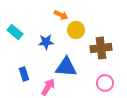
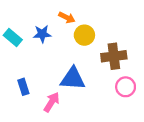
blue star: (46, 42) -> (42, 34), moved
pink circle: (105, 83) -> (126, 87), moved

